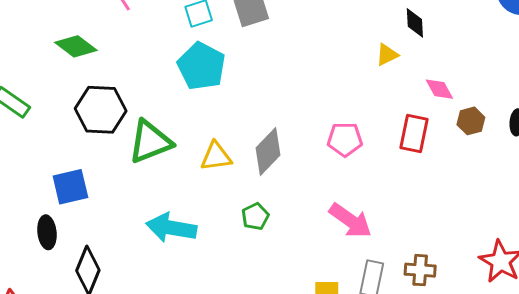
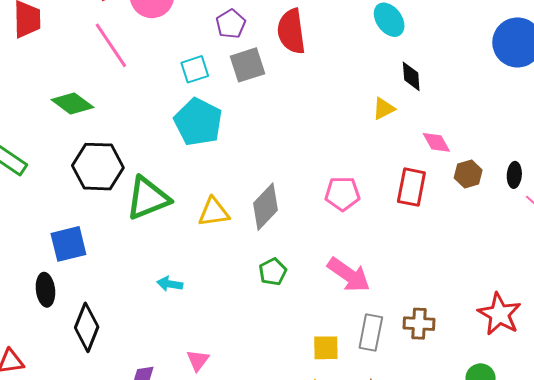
green pentagon: (255, 216) -> (273, 272), moved
cyan arrow: (171, 228) -> (170, 284), size x0.5

